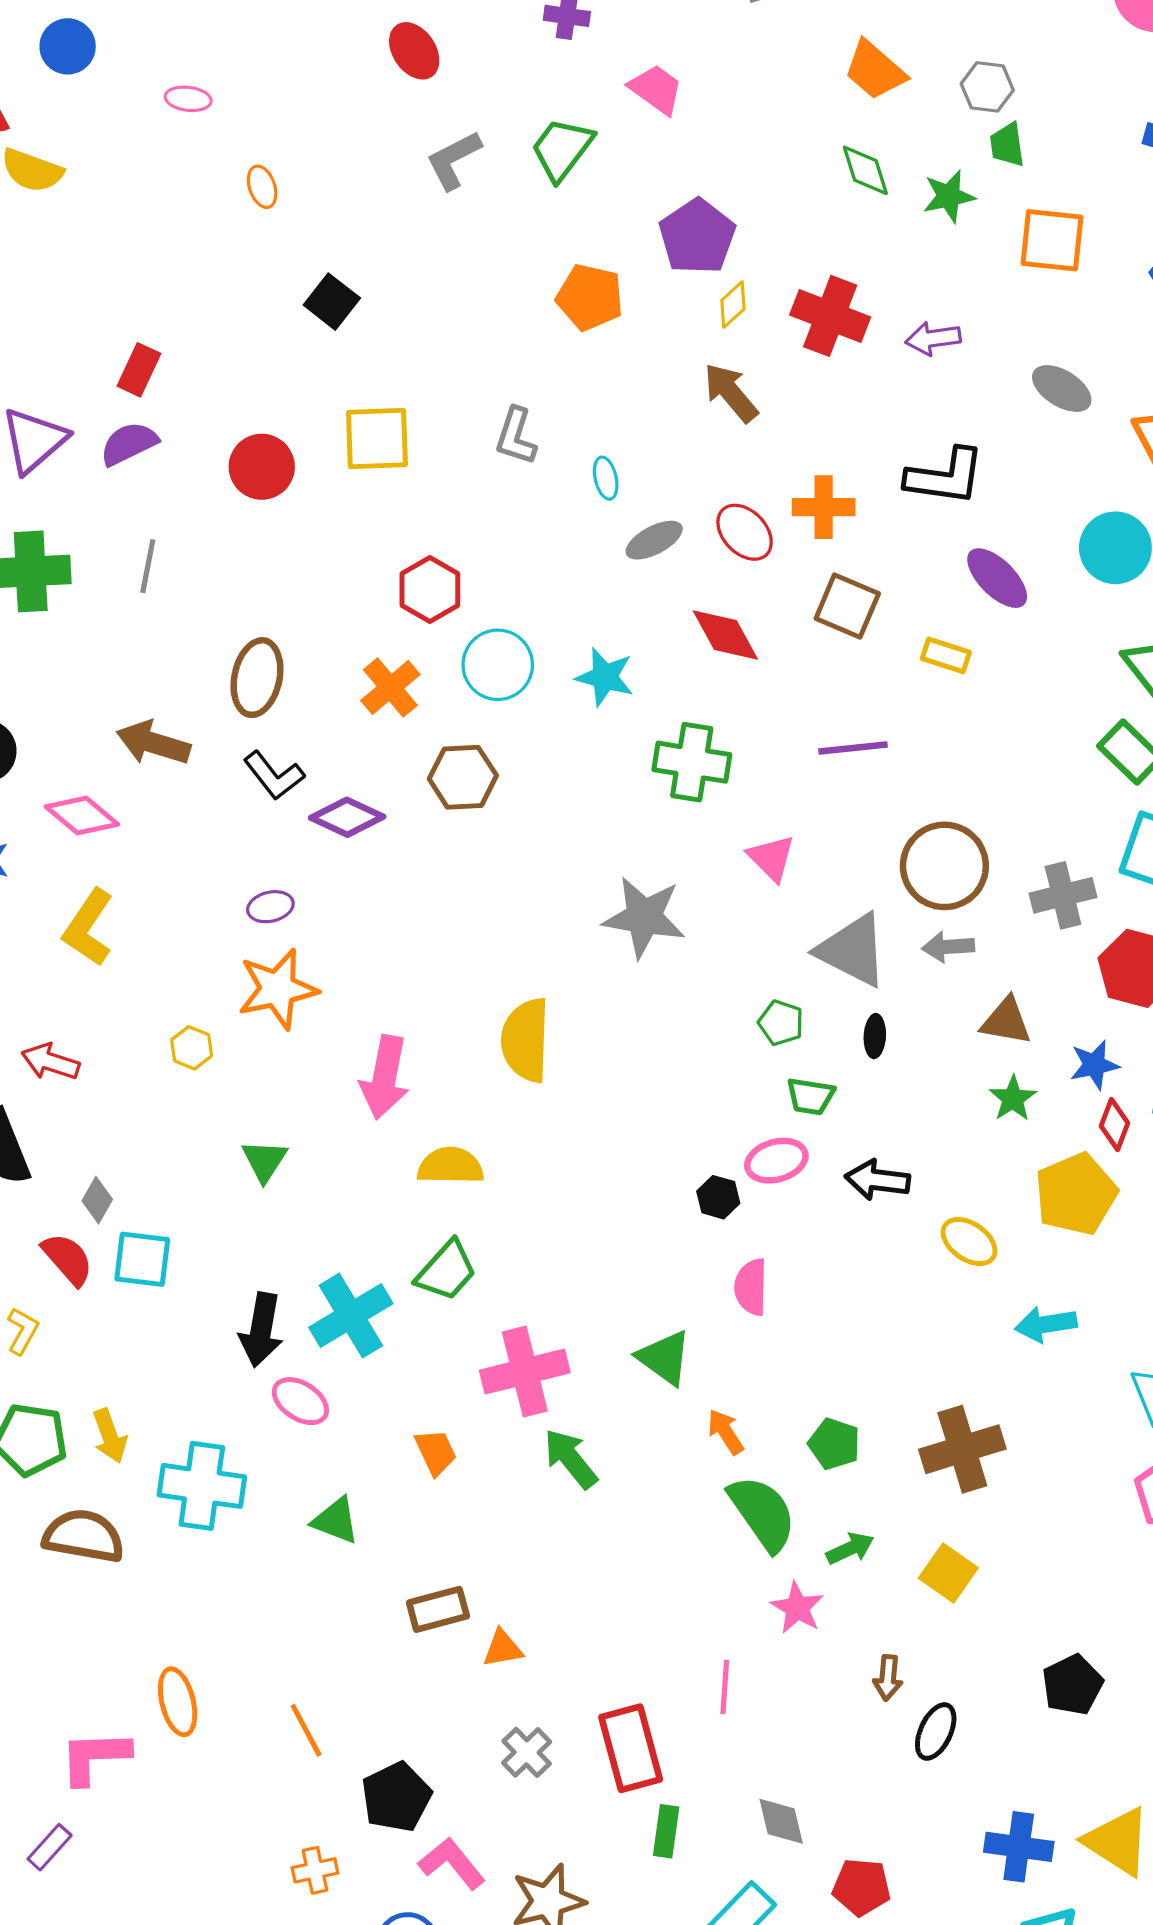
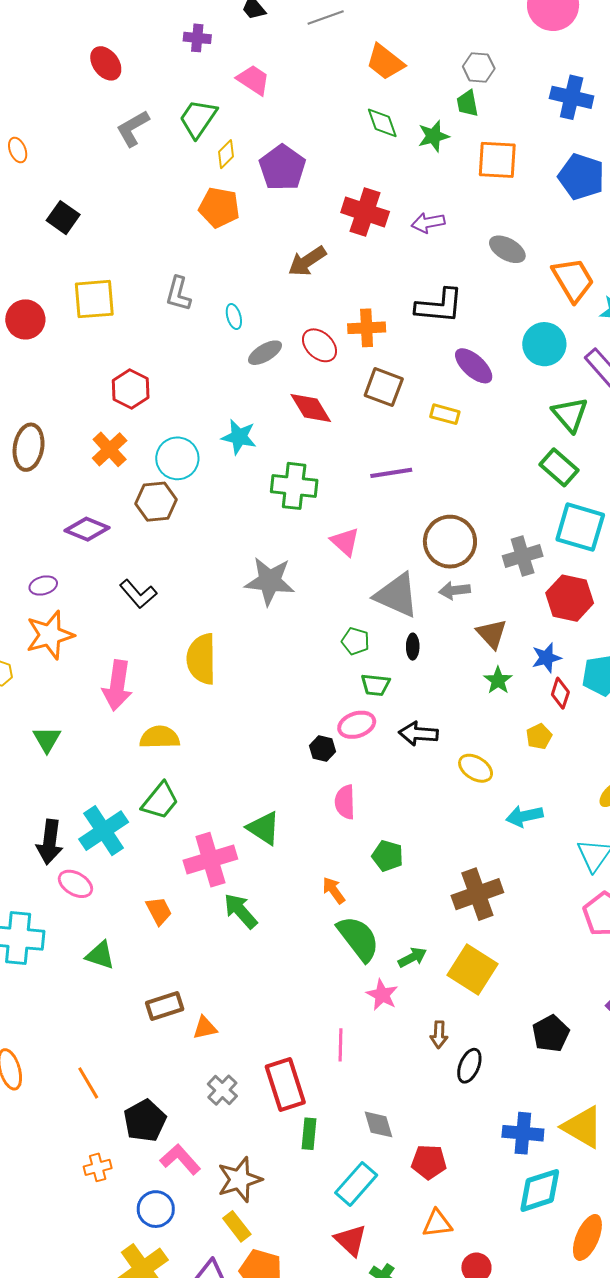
gray hexagon: (987, 87) -> (479, 67), moved
yellow diamond: (733, 305) -> (226, 154), moved
brown arrow: (731, 393) -> (307, 261), turned -81
cyan circle: (498, 665) -> (177, 458), moved
black L-shape: (274, 776) -> (138, 594), moved
brown triangle: (1006, 1021) -> (492, 634), turned 40
yellow pentagon: (1076, 1194) -> (539, 736), size x0.5
green triangle: (664, 1358) -> (264, 828), moved
green pentagon: (834, 1444) -> (388, 856), moved
yellow square: (948, 1573) -> (473, 969), size x1.4

